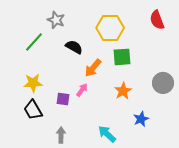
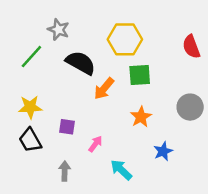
red semicircle: (157, 20) -> (191, 47), moved
black semicircle: (74, 47) -> (81, 63), size x1.4
pink arrow: (82, 90) -> (95, 144), moved

